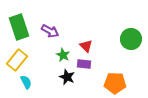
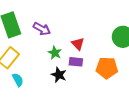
orange pentagon: (115, 83) -> (107, 68), moved

